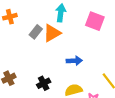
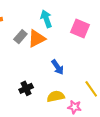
cyan arrow: (61, 13) -> (46, 19), turned -30
blue arrow: (74, 61) -> (58, 67), turned 56

